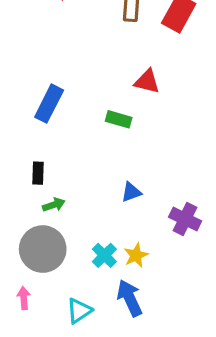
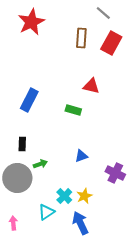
green arrow: (54, 205) -> (40, 164), moved
gray circle: (43, 249) -> (17, 178), moved
cyan triangle: (79, 311) -> (46, 212), moved

